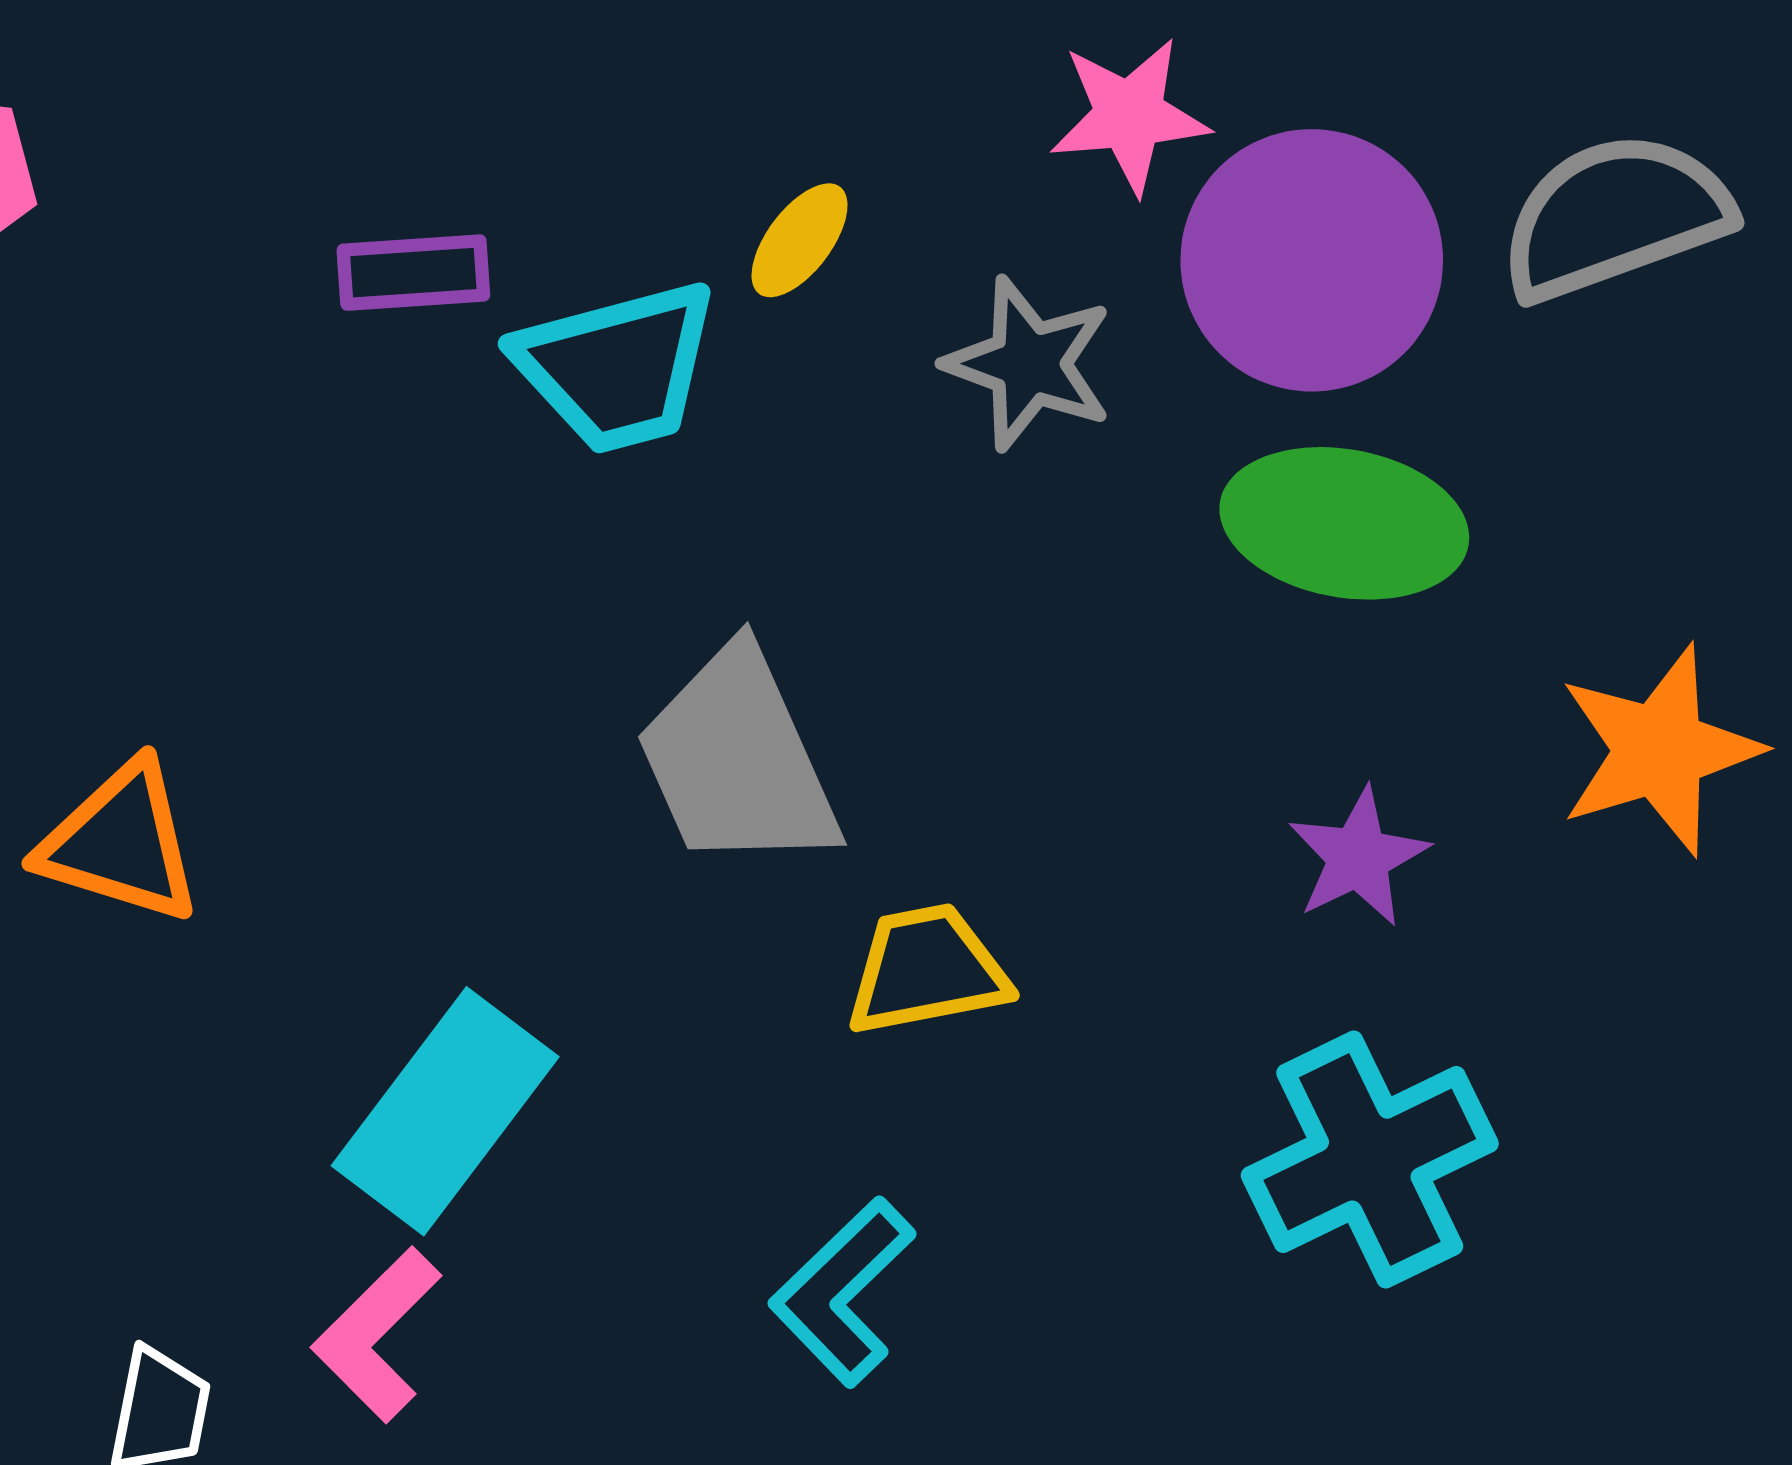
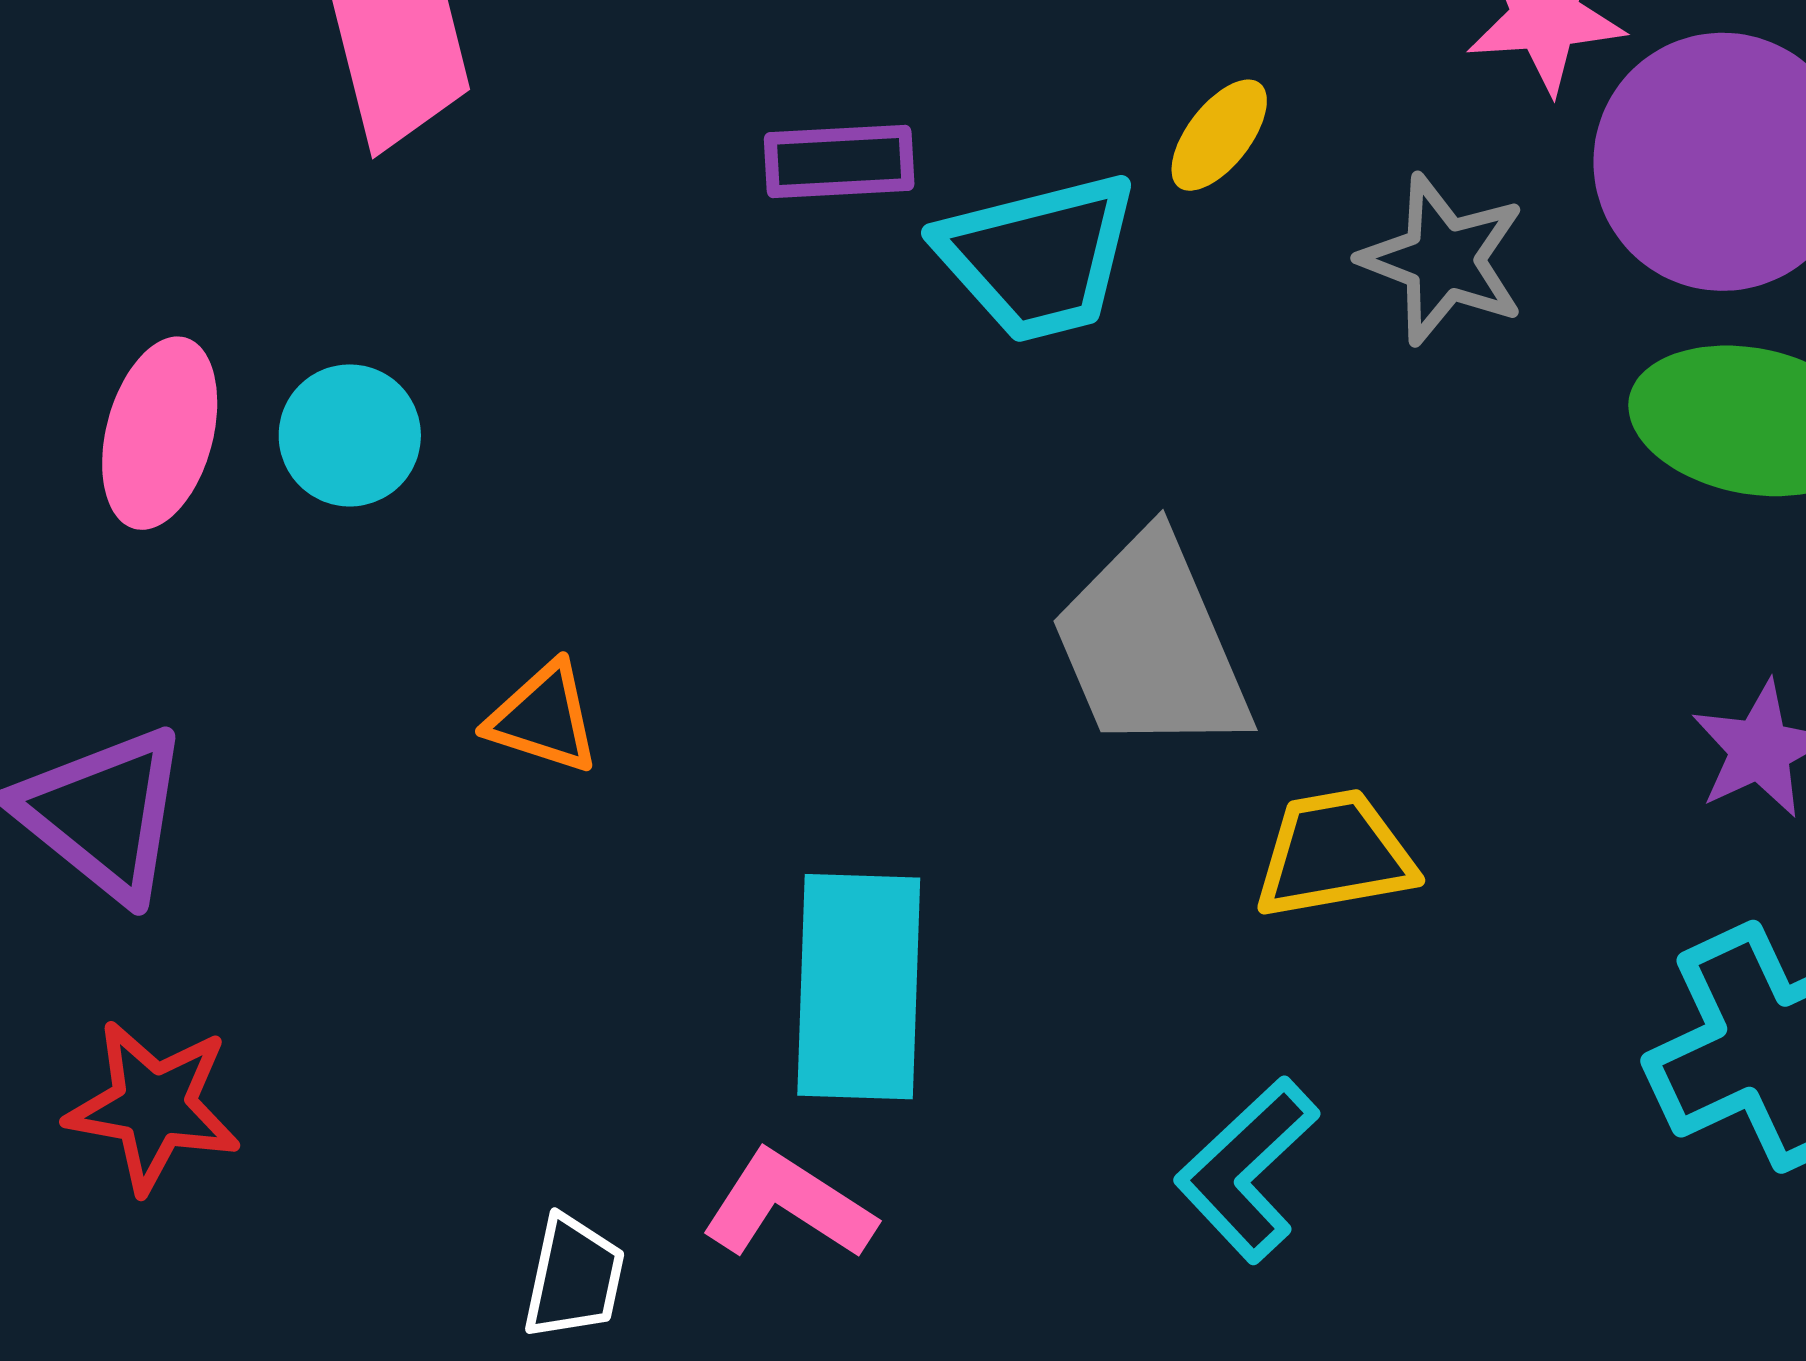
orange triangle: (121, 843) -> (543, 718), size x0.7
cyan rectangle: (445, 1111) -> (859, 987), turned -36
pink L-shape: (377, 1335) -> (788, 1205), turned 77

